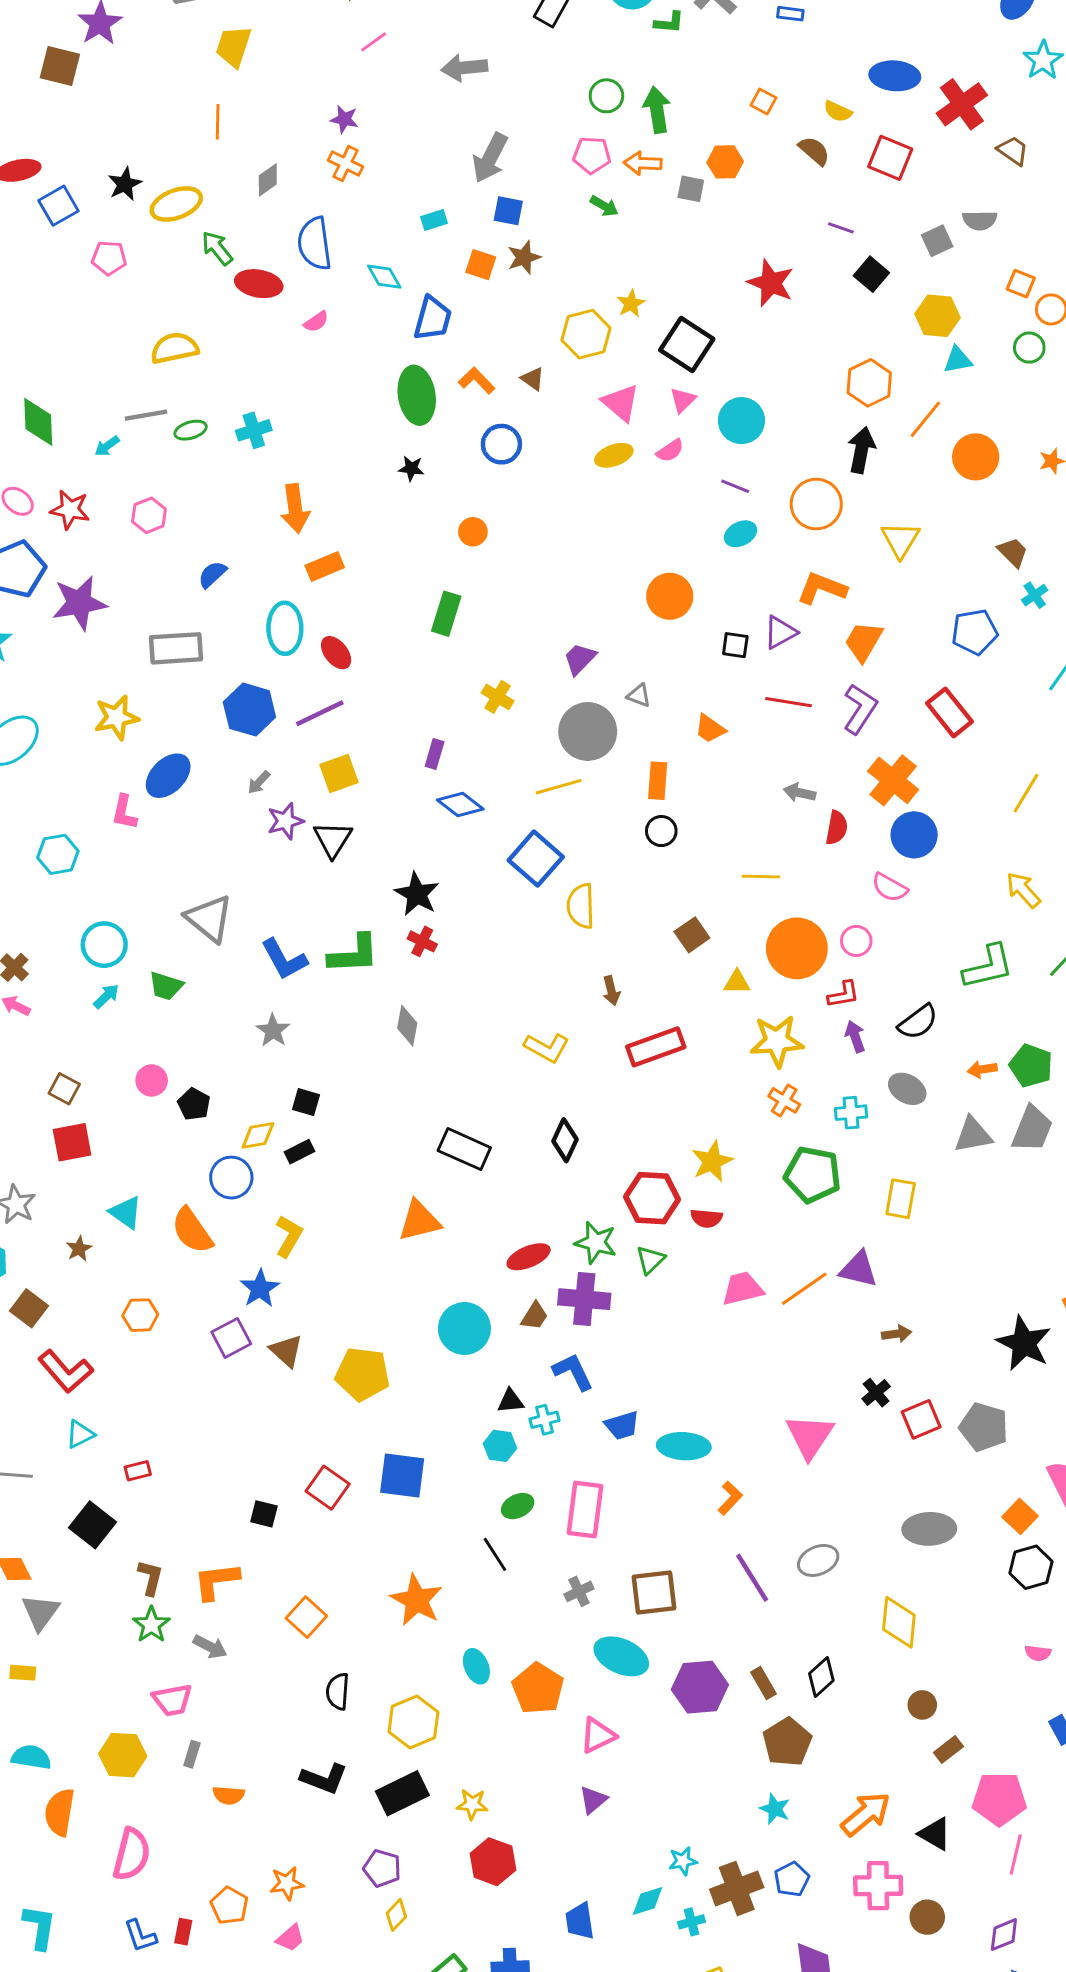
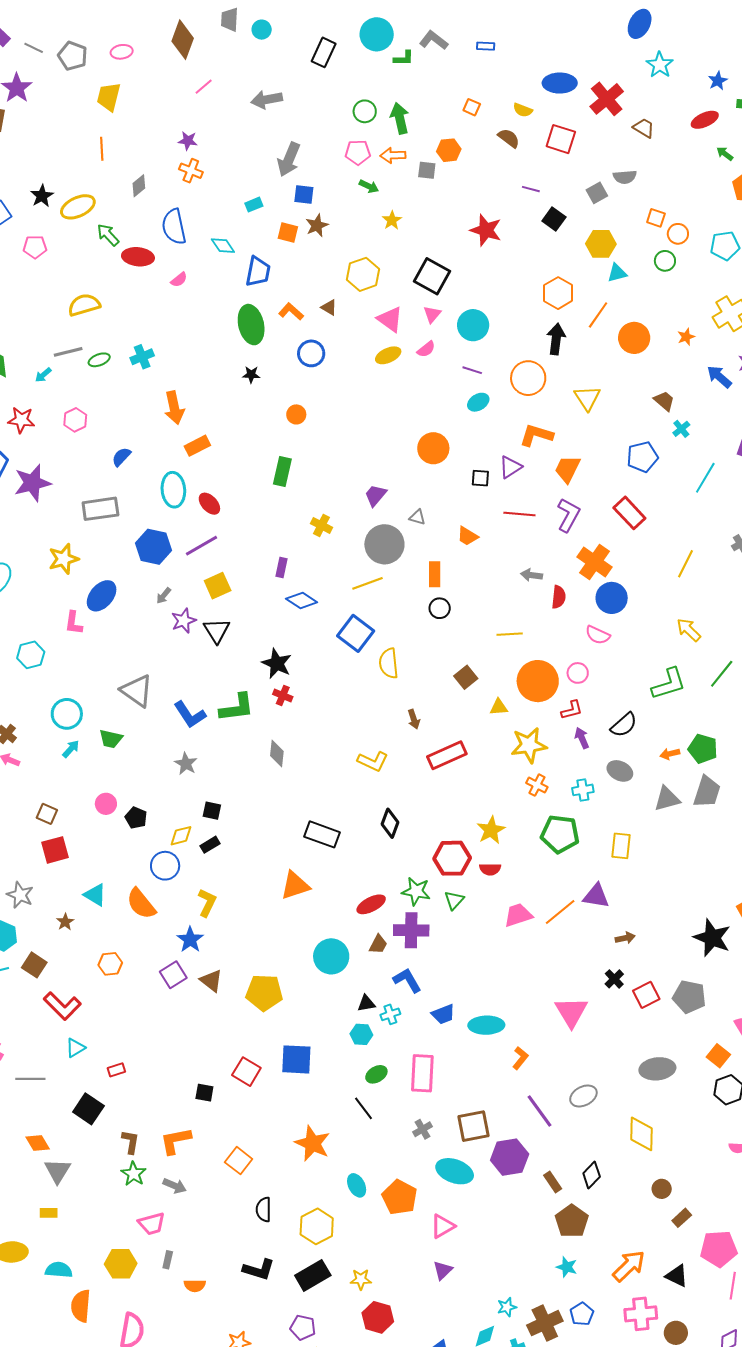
yellow star: (631, 304) -> (392, 220), moved
purple hexagon: (700, 1687) -> (510, 1157), moved

